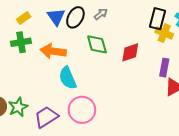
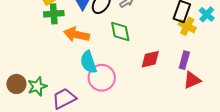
green cross: (21, 42) -> (54, 14), moved
red diamond: (130, 52) -> (150, 59), moved
pink circle: (82, 110) -> (102, 78), moved

